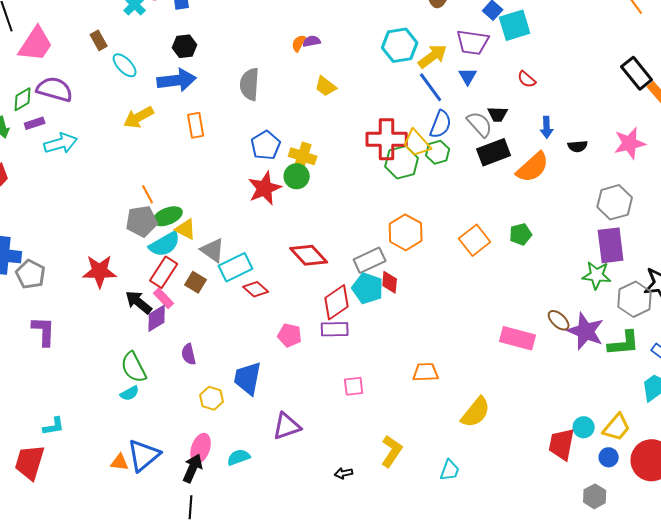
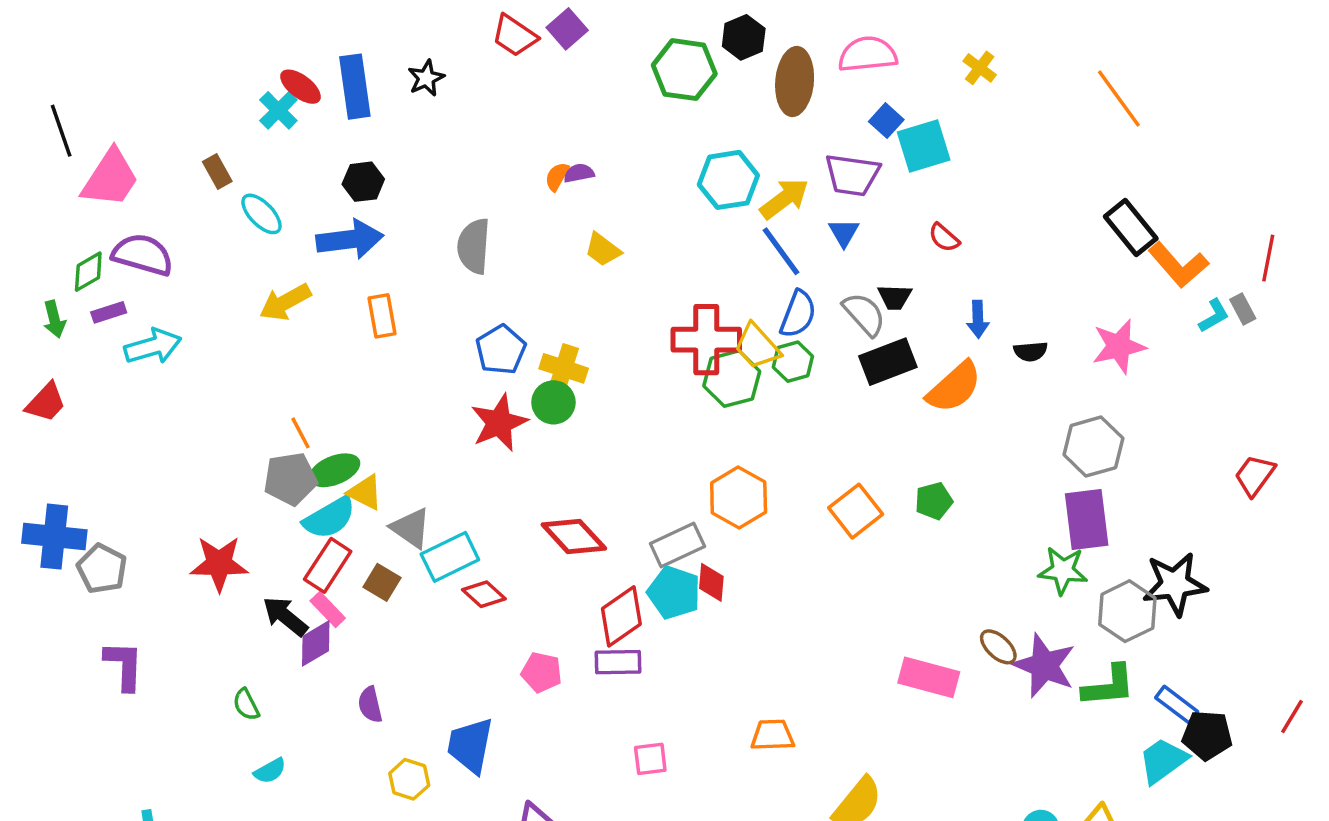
green semicircle: (134, 367) -> (246, 705), moved, size x0.6

